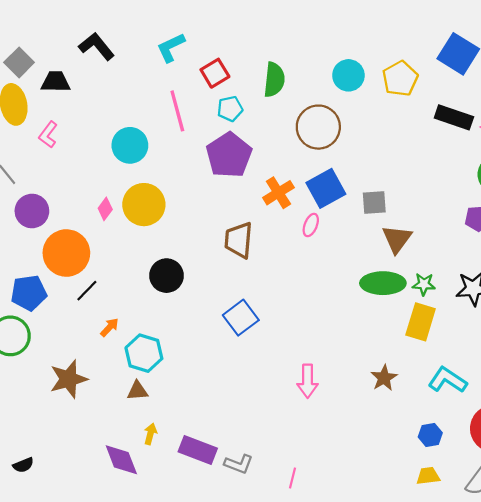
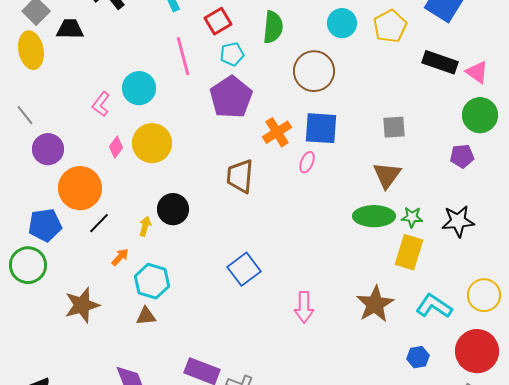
pink L-shape: (48, 135) -> (101, 104), moved
blue square: (326, 188) -> (321, 128), turned 33
gray square: (374, 202) -> (394, 127), moved
blue square: (241, 318) -> (244, 269), moved
brown star: (384, 378) -> (375, 304), size x1.5
yellow arrow: (150, 434) -> (145, 226), moved

